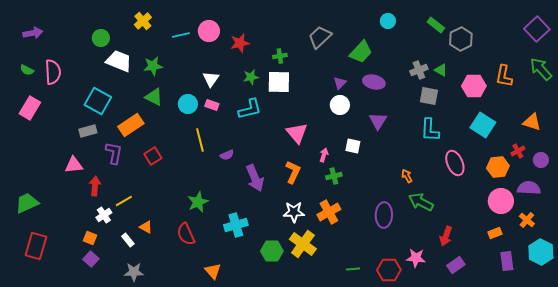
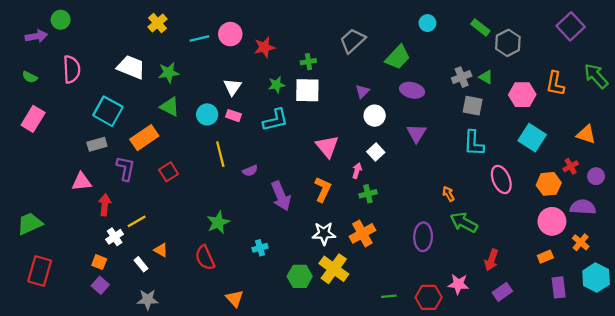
purple square: (537, 29) -> (571, 26), moved
green circle: (101, 38) -> (61, 20), moved
pink semicircle: (53, 72) -> (72, 69), moved
purple triangle: (340, 83) -> (362, 91), moved
white square: (353, 146) -> (376, 152), moved, turned 35
cyan cross: (236, 225) -> (260, 248), size x0.6

